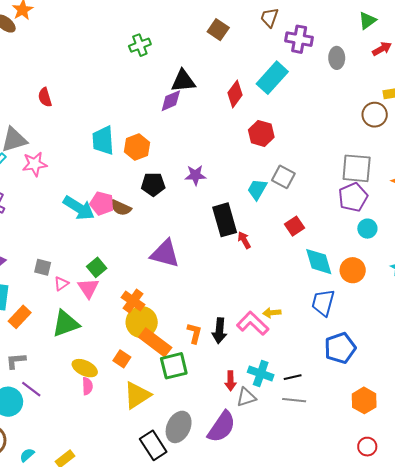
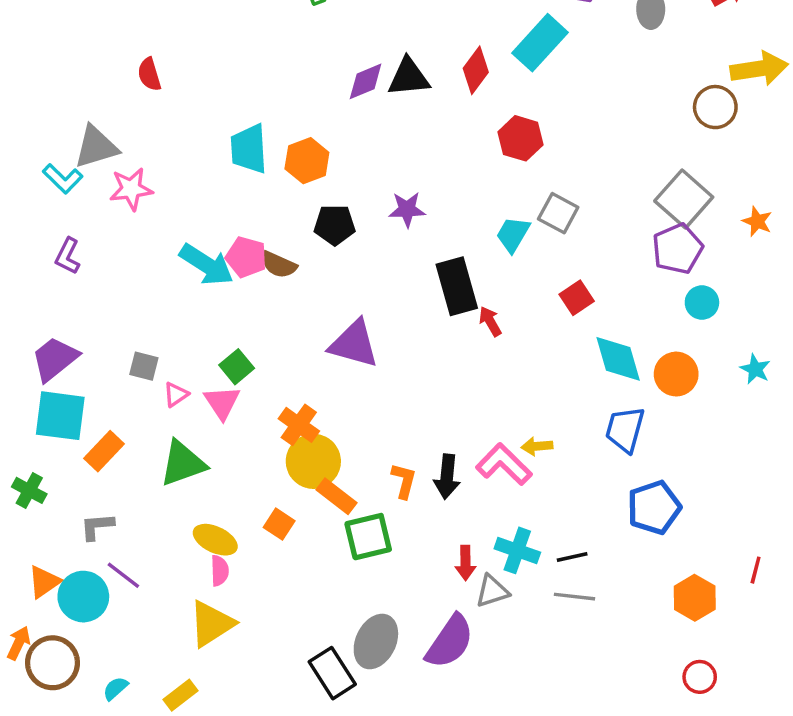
black triangle: (183, 81) -> (409, 77), moved
gray square: (357, 168) -> (684, 199), turned 36
orange rectangle: (155, 342) -> (337, 496), size x0.7
yellow triangle: (137, 395) -> (211, 624), moved

